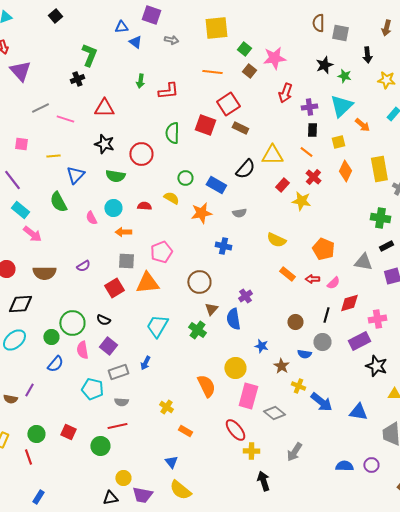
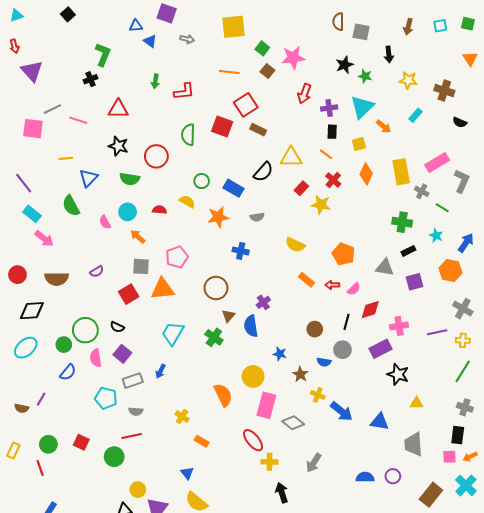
pink square: (21, 144) -> (33, 129), moved, size x1.5
orange arrow: (123, 232) -> (138, 237), turned 42

